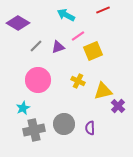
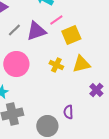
purple triangle: (58, 47) -> (36, 31), size x1.5
yellow triangle: (103, 91) -> (81, 64), moved
gray circle: (64, 124) -> (47, 126), moved

